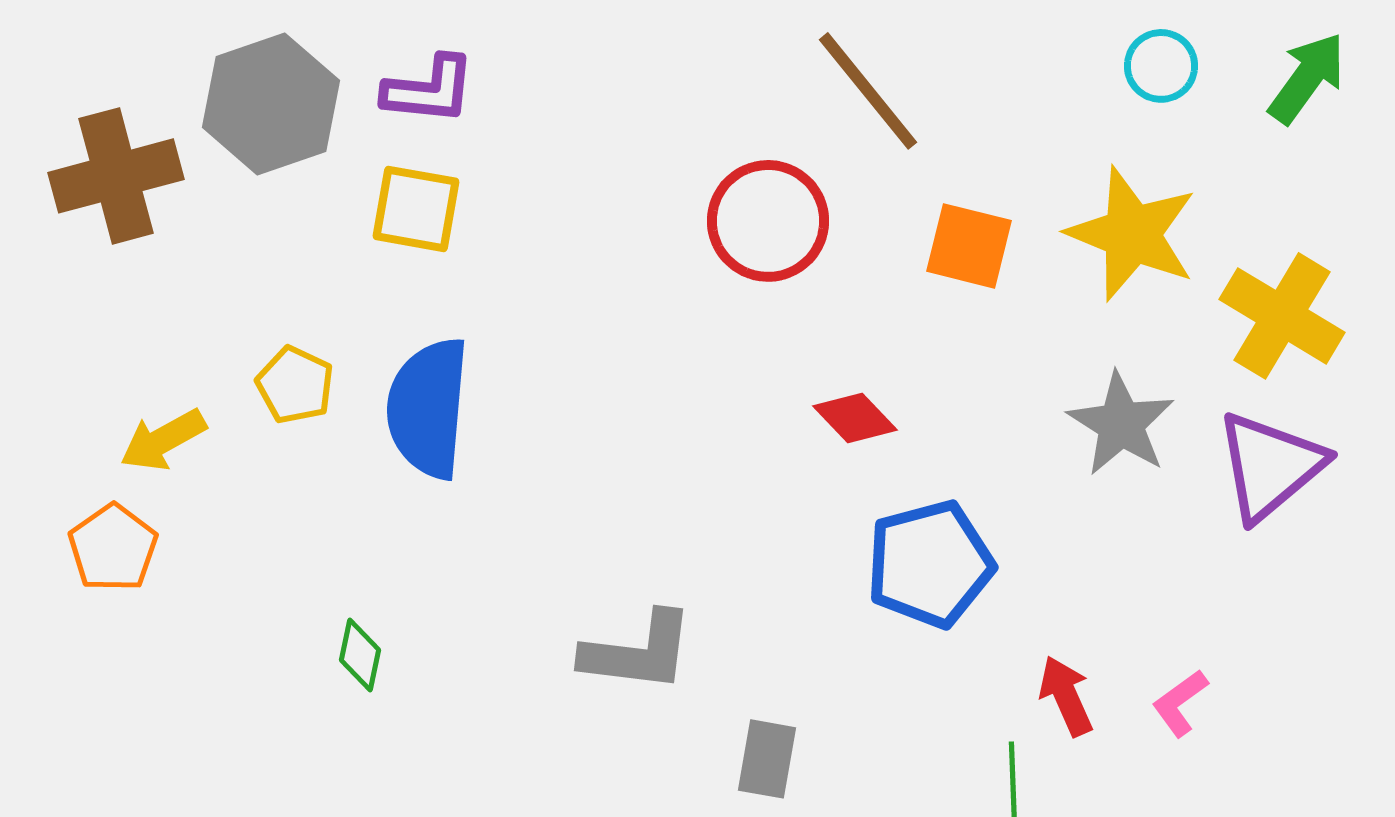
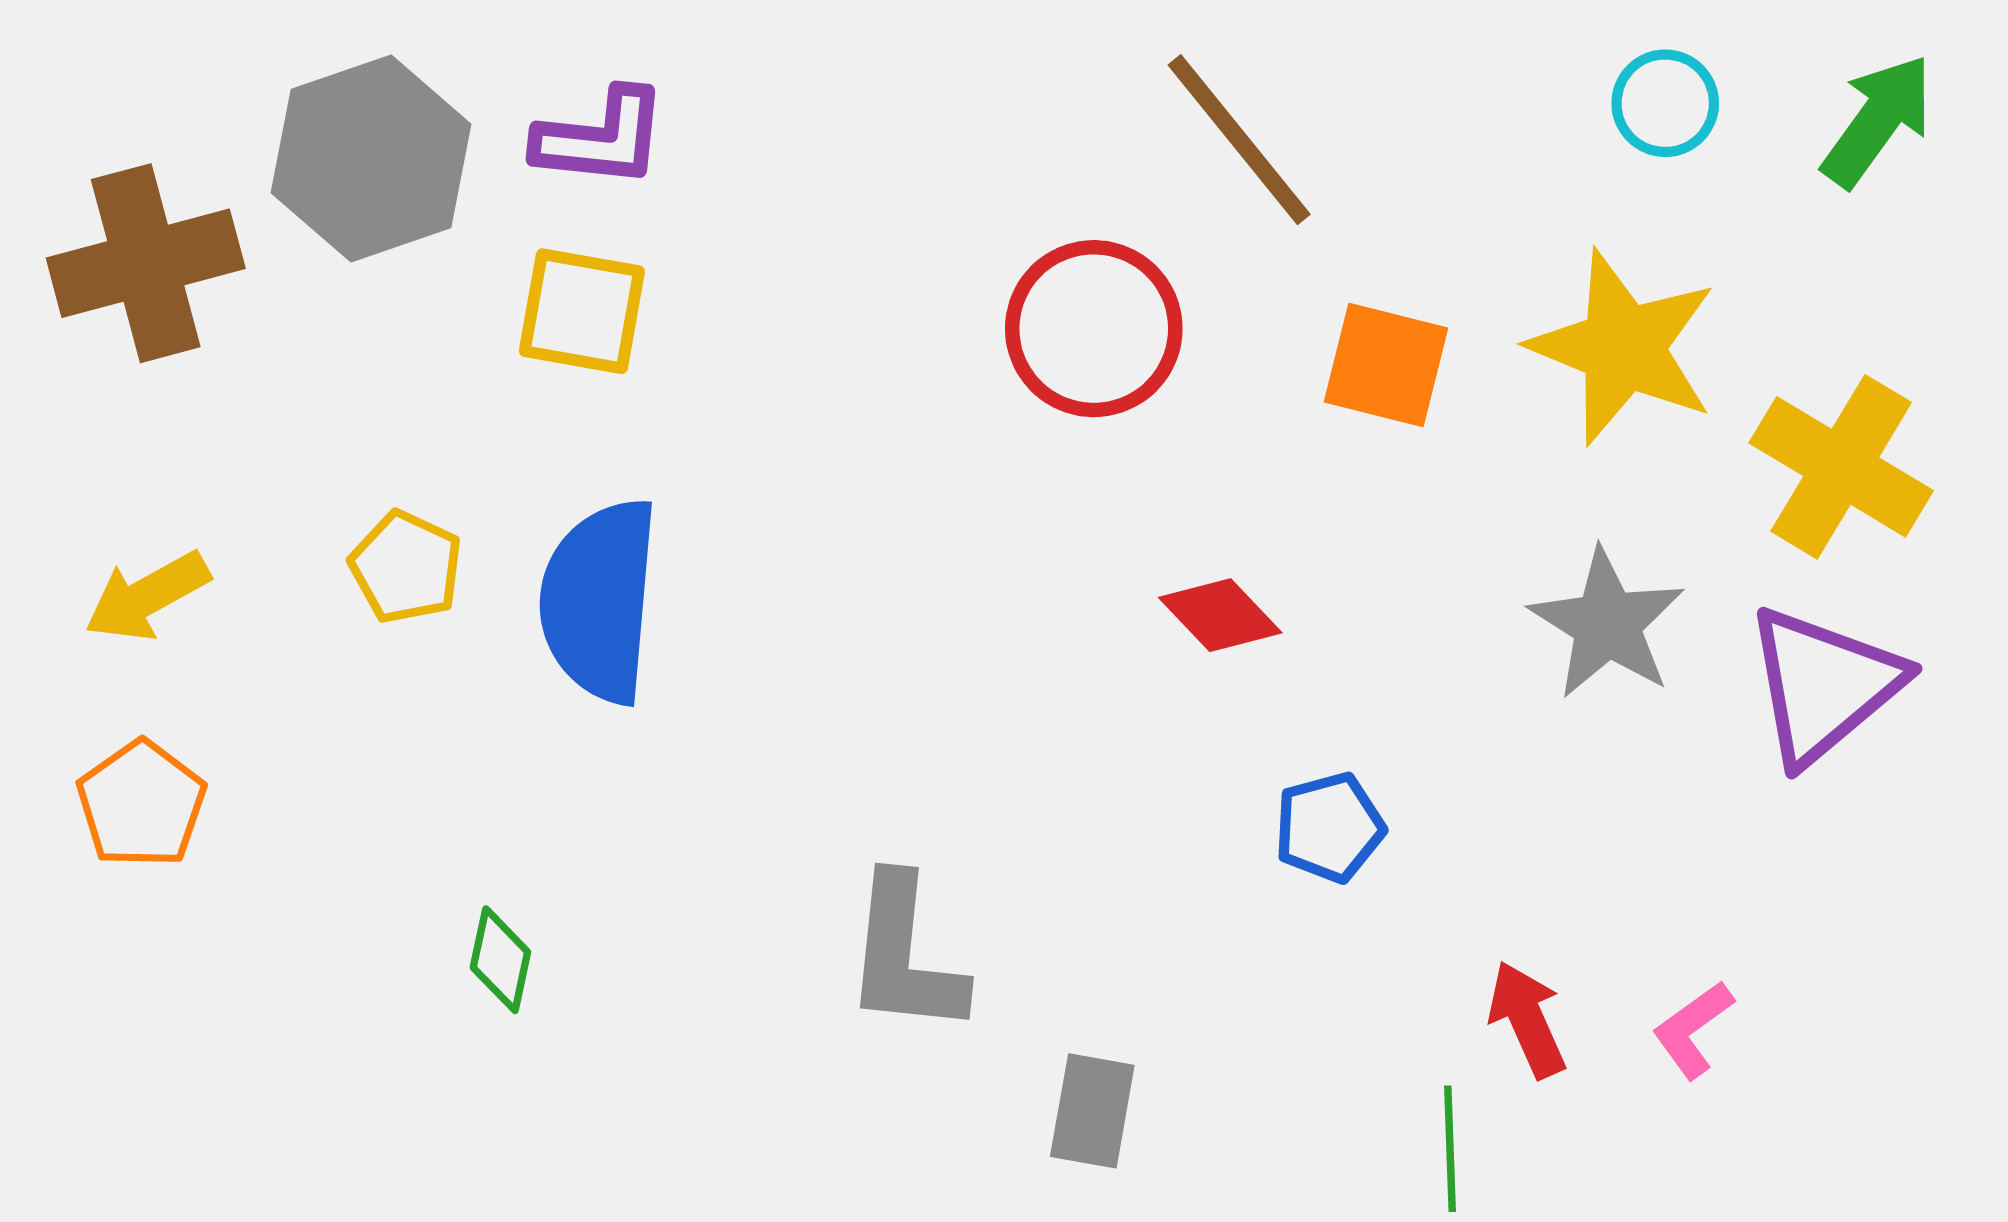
yellow arrow: (163, 440) -> (147, 596), moved
blue pentagon: (930, 564) -> (1329, 827), size x0.6
gray L-shape: (638, 652) -> (905, 955), turned 89

